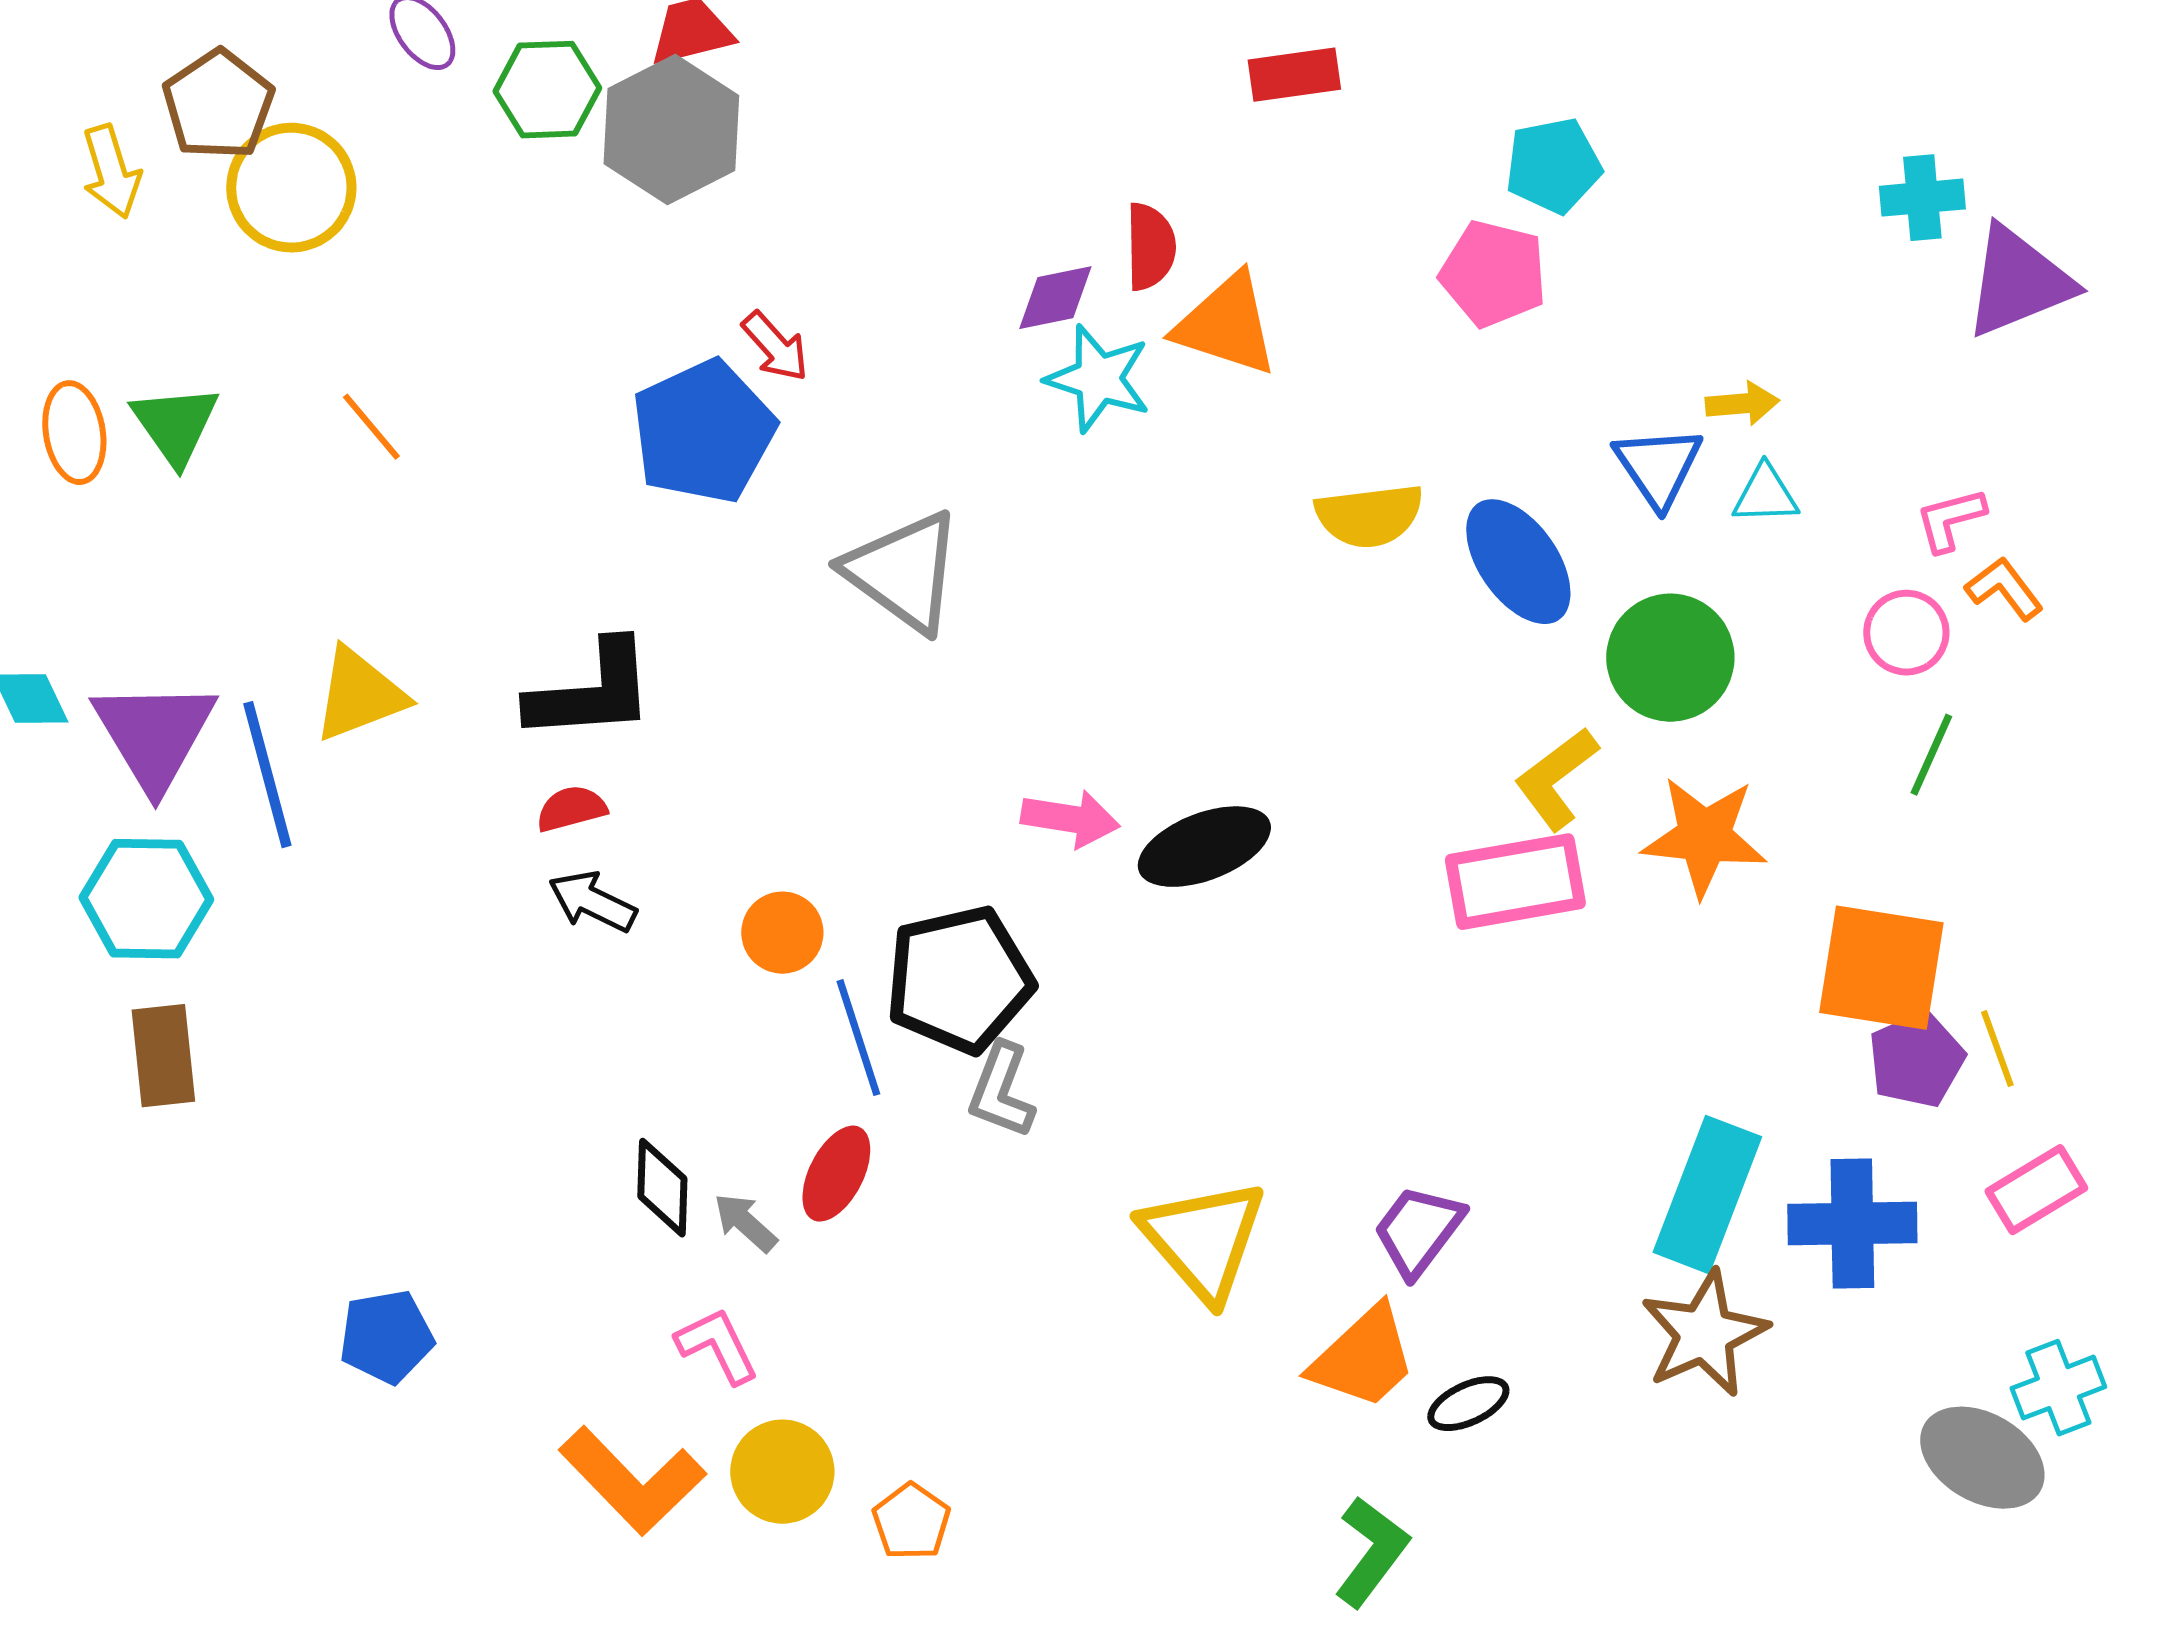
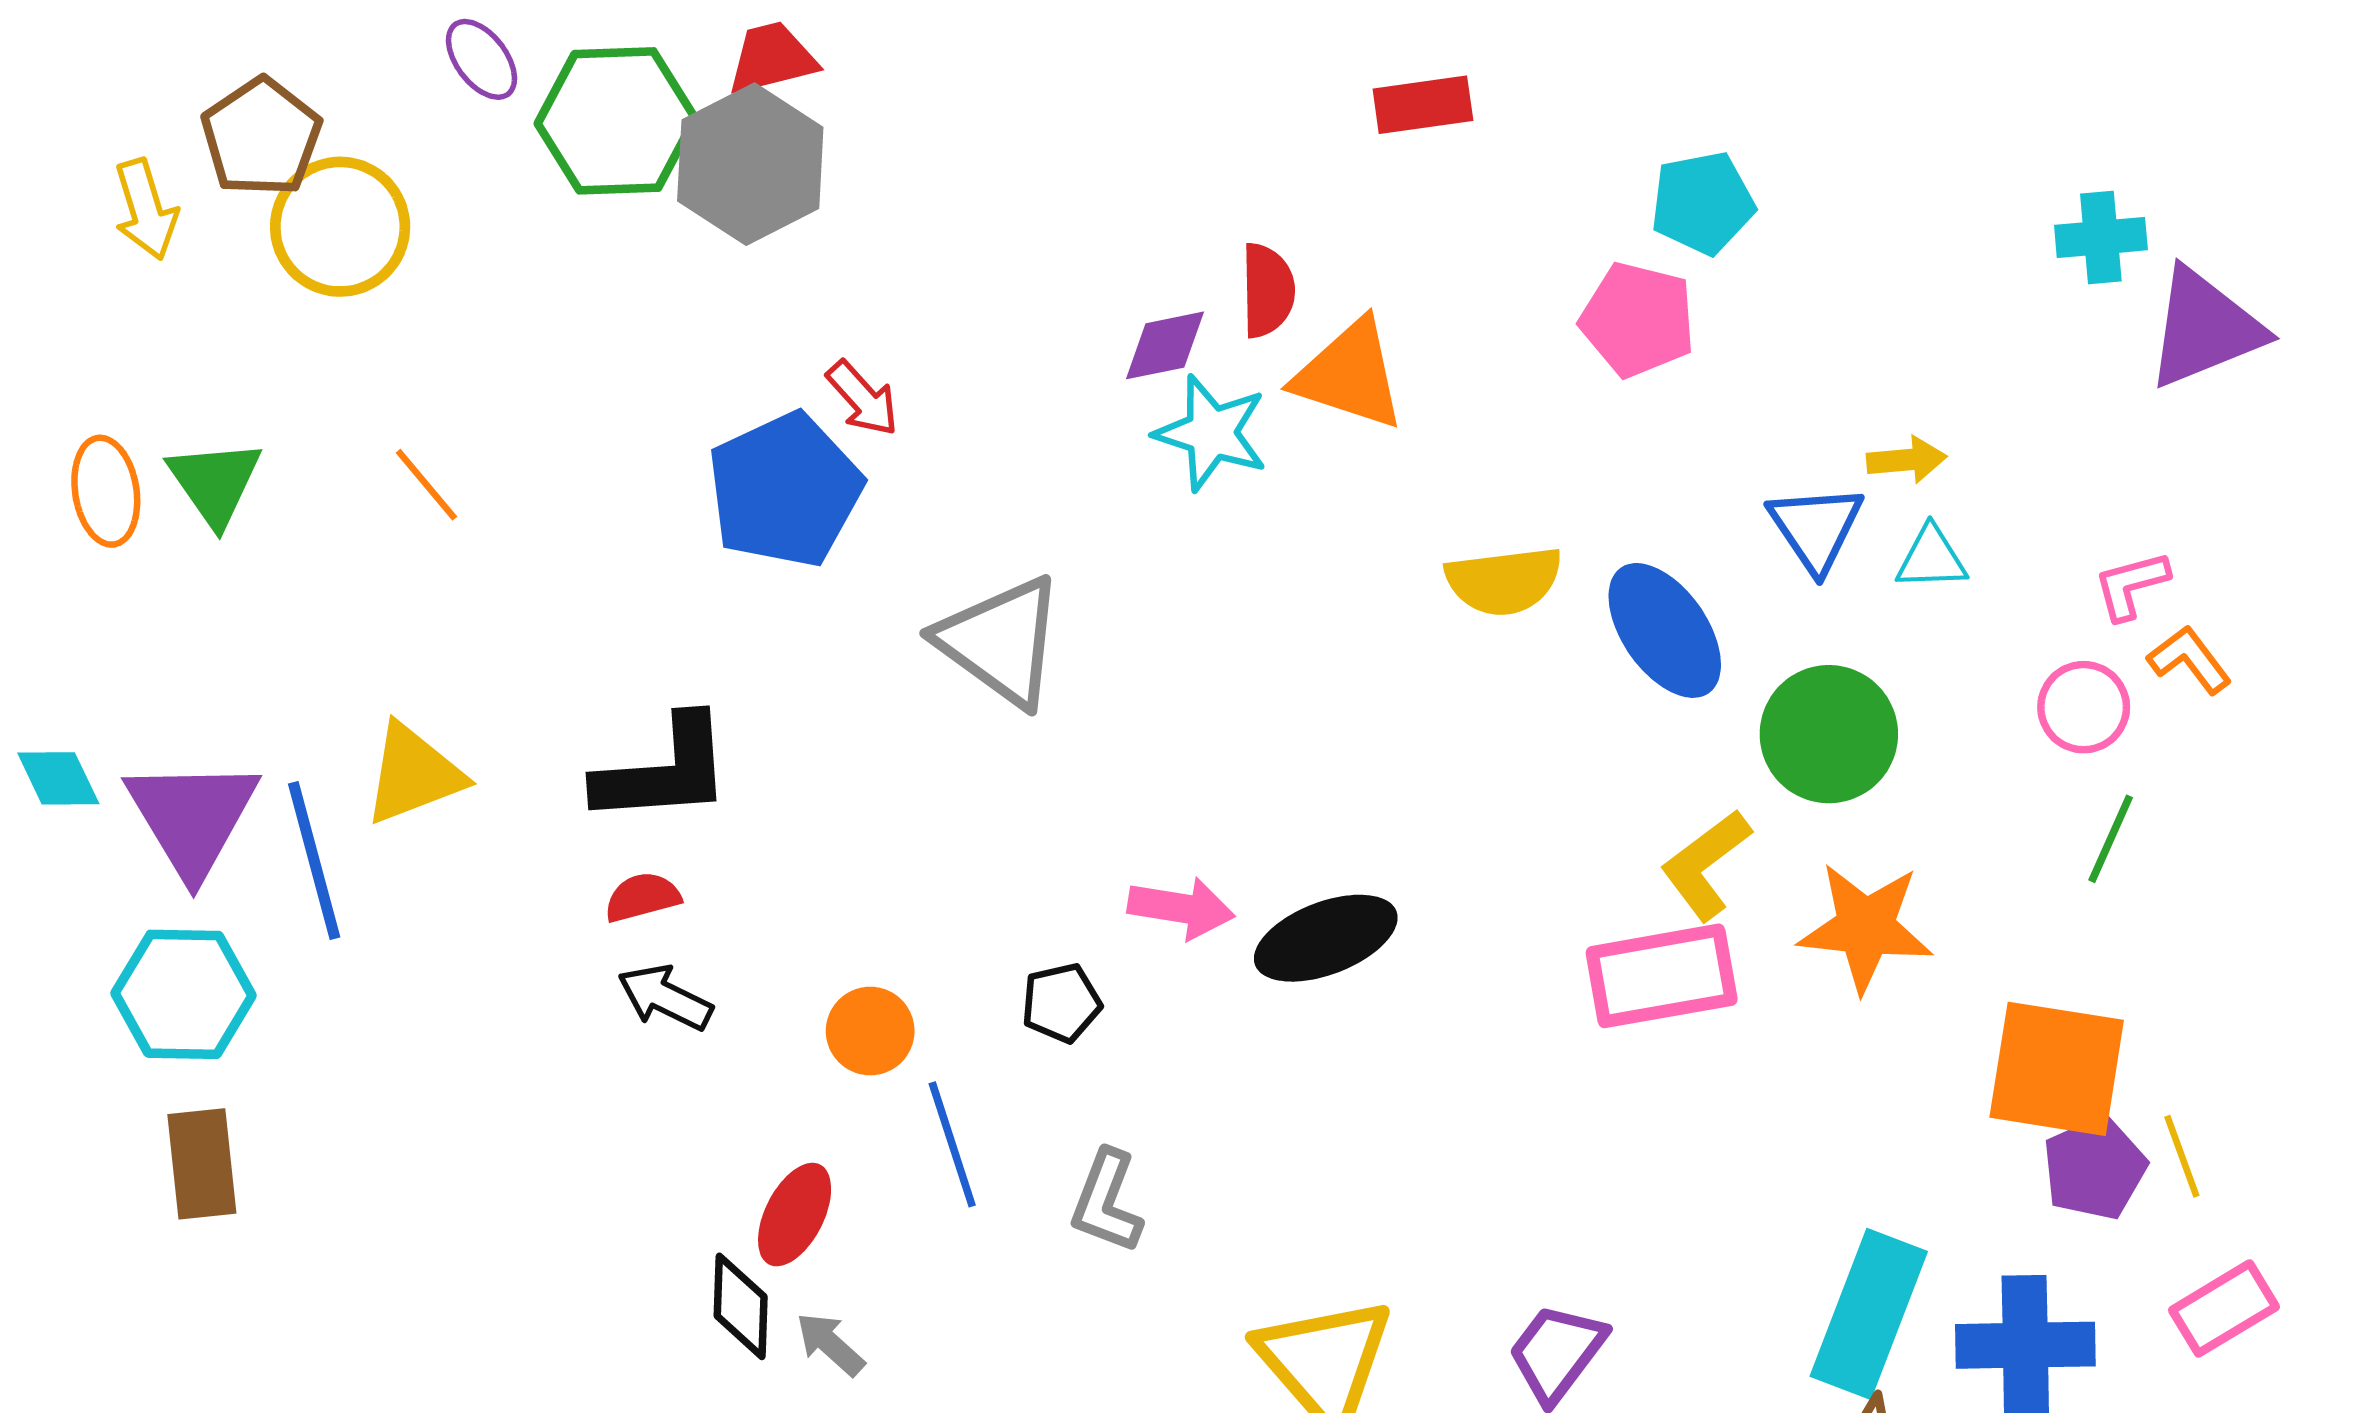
green hexagon: (547, 90) -> (616, 121), size x1.4
black pentagon: (959, 980) -> (1061, 1003), moved, size x0.5
red ellipse: (836, 1174) -> (795, 1215), moved

